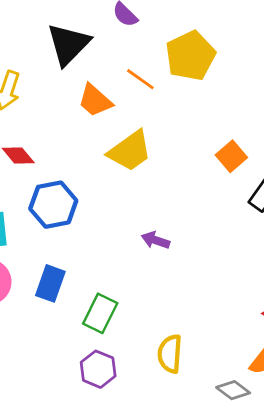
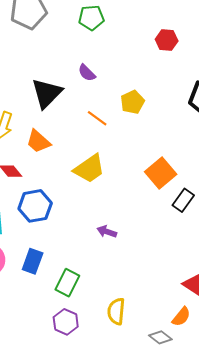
yellow pentagon: (190, 56) -> (132, 102), size x0.7
orange trapezoid: (95, 101) -> (38, 141), moved
orange square: (231, 156) -> (161, 173), size x1.4

